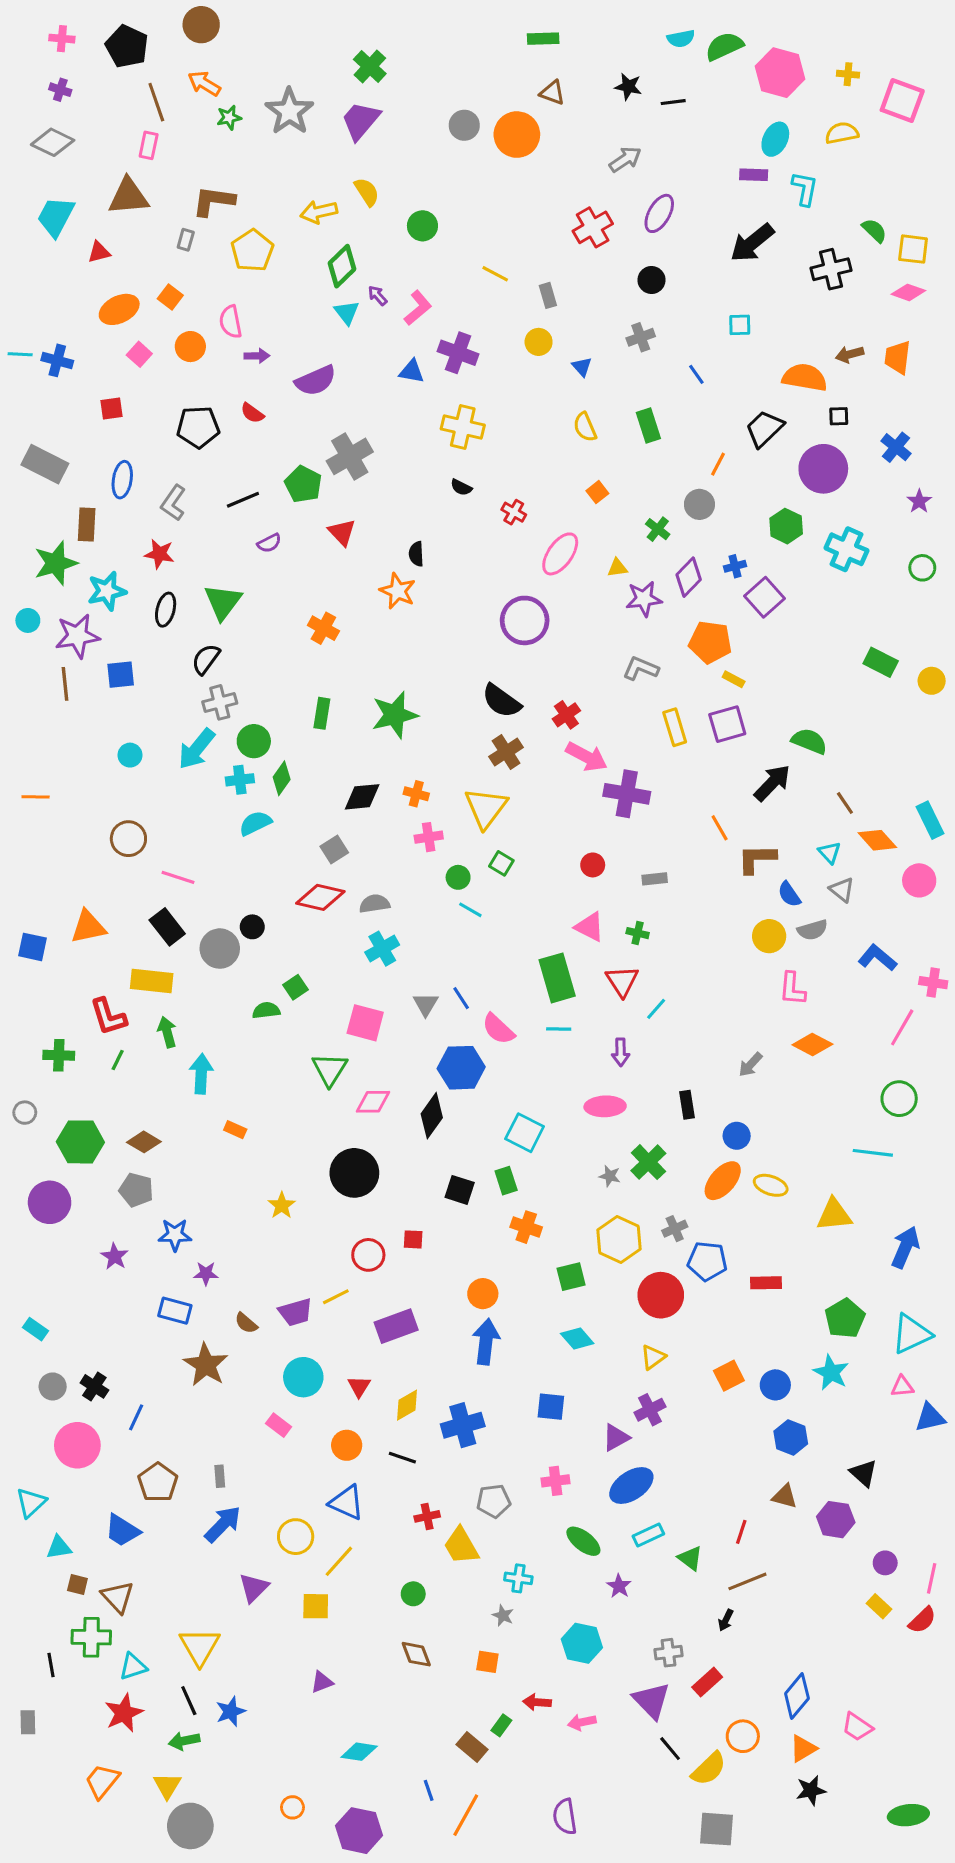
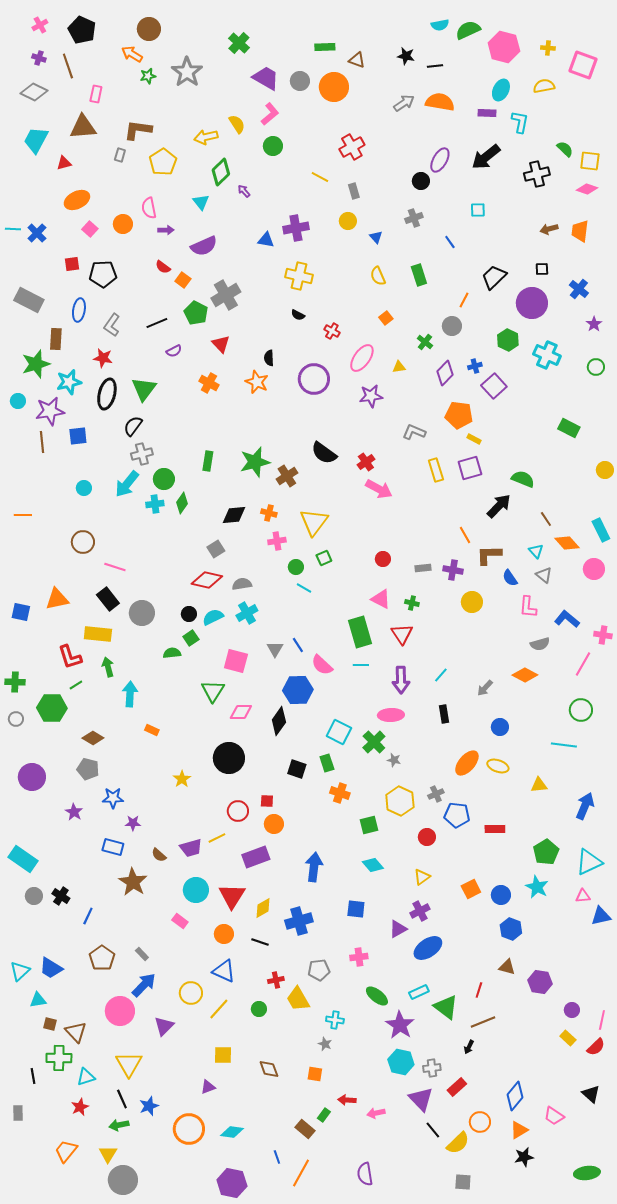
brown circle: (201, 25) -> (149, 29), moved
pink cross: (62, 39) -> (40, 25), turned -35
green rectangle: (543, 39) -> (325, 47), moved
brown line: (156, 102) -> (68, 66), moved
purple trapezoid: (361, 121) -> (266, 78), moved, turned 80
purple ellipse: (659, 213) -> (440, 160), moved
red cross: (593, 227) -> (352, 147), moved
orange square: (170, 297) -> (183, 280), moved
pink L-shape: (418, 308) -> (270, 114), moved
cyan triangle: (347, 312) -> (201, 202), moved
purple cross: (458, 353) -> (296, 228), turned -30
blue cross: (57, 360) -> (37, 233), turned 30
orange semicircle: (805, 377) -> (440, 102), moved
black pentagon: (198, 427) -> (103, 274), moved
purple star: (644, 599) -> (371, 396), moved
black ellipse: (166, 610) -> (107, 394), size x1.4
purple circle: (525, 620) -> (314, 379), moved
orange cross: (323, 628) -> (209, 383), moved
yellow circle: (932, 681) -> (605, 470), moved
brown cross: (506, 752) -> (287, 476), moved
purple cross: (627, 794) -> (453, 570), moved, size x0.7
cyan semicircle: (255, 823) -> (213, 617), moved
green square: (501, 863) -> (324, 558), turned 35
black circle: (252, 927) -> (189, 614), moved
gray semicircle: (812, 930) -> (540, 644), moved
yellow circle: (769, 936) -> (472, 602), moved
pink L-shape: (792, 989) -> (528, 607), moved
cyan line: (656, 1009) -> (441, 675), moved
purple arrow: (621, 1052) -> (401, 680), size x1.5
green cross: (59, 1055) -> (15, 682), moved
green line: (118, 1060) -> (76, 685), turned 32
blue circle: (737, 1136) -> (500, 727), moved
green hexagon: (80, 1142) -> (52, 708), moved
green cross: (648, 1162) -> (374, 742), moved
yellow triangle: (834, 1215) -> (539, 785), size x0.7
orange circle: (483, 1294) -> (274, 824), moved
red circle: (661, 1295) -> (427, 837), size x0.6
cyan rectangle: (36, 1329) -> (23, 859), size x1.8
red triangle: (359, 1386) -> (232, 896), size x1.8
pink circle: (77, 1445) -> (120, 1011), moved
black triangle: (864, 1473) -> (591, 1094), moved
gray rectangle: (220, 1476) -> (142, 954), turned -40
blue ellipse: (631, 1486) -> (428, 948), moved
blue trapezoid: (122, 1530) -> (51, 968), moved
green triangle: (690, 1558) -> (446, 1007), size x1.5
purple star: (619, 1586) -> (400, 1025), size x1.8
green circle: (413, 1594) -> (259, 1009), moved
yellow square: (316, 1606) -> (223, 1055), moved
cyan hexagon: (582, 1643) -> (401, 1062), moved
red star: (124, 1713) -> (80, 1107), size x0.7
orange circle: (292, 1807) -> (189, 1129), moved, size x2.0
gray square: (716, 1829) -> (463, 1182), size x0.7

